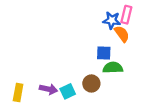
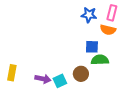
blue star: (112, 20) -> (89, 15), moved
orange semicircle: (122, 34) -> (108, 30), turned 140
yellow rectangle: (18, 93) -> (12, 73), moved

